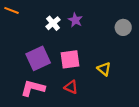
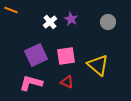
gray circle: (123, 27) -> (108, 22), moved
yellow triangle: (104, 69) -> (98, 65), size x1.6

